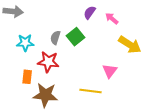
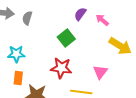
gray semicircle: (55, 38) -> (27, 18), moved
cyan star: (25, 43) -> (16, 54), moved
red star: (48, 62) -> (61, 68), moved

